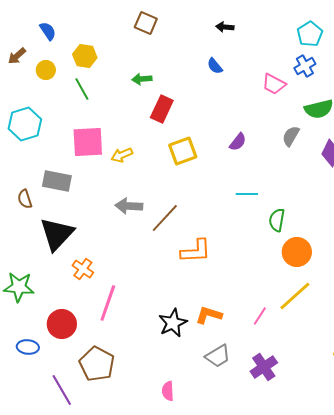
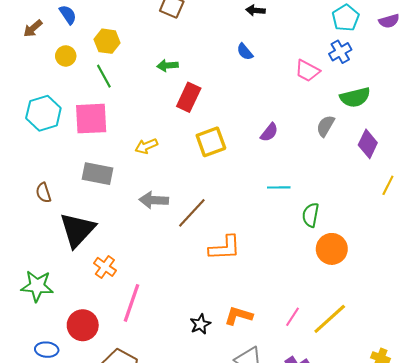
brown arrow: (17, 56) -> (33, 28), moved
pink square: (88, 142) -> (91, 119), moved
gray rectangle: (57, 181) -> (98, 174), moved
yellow line: (295, 296) -> (330, 319), moved
black star: (173, 323) -> (200, 324), size x0.7

